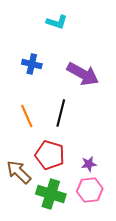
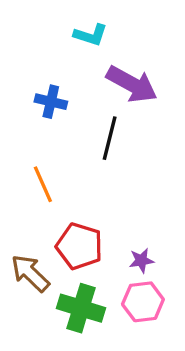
purple arrow: (83, 74) -> (132, 84), moved
black line: (61, 113) -> (110, 138), moved

